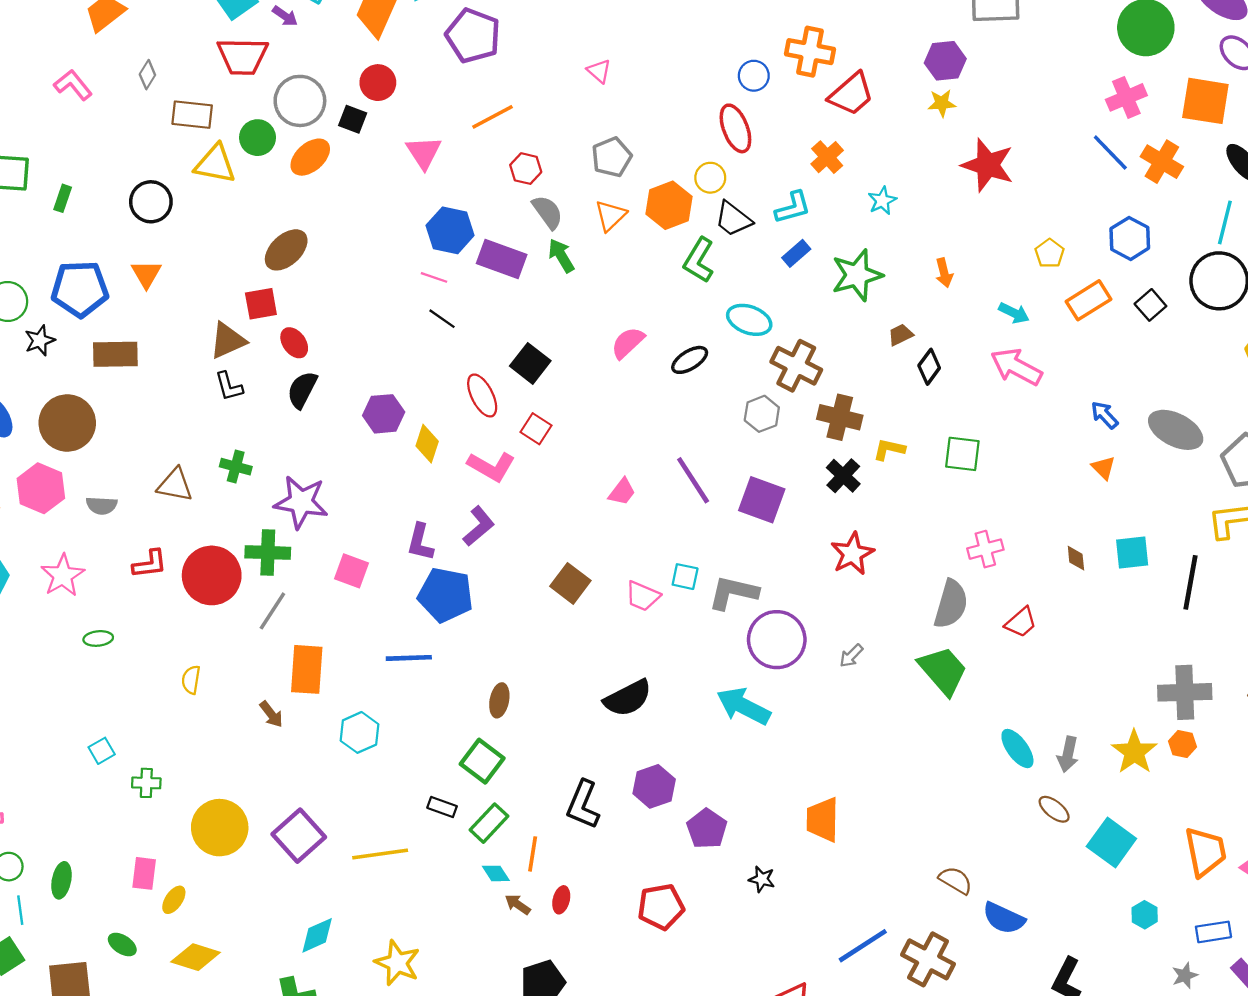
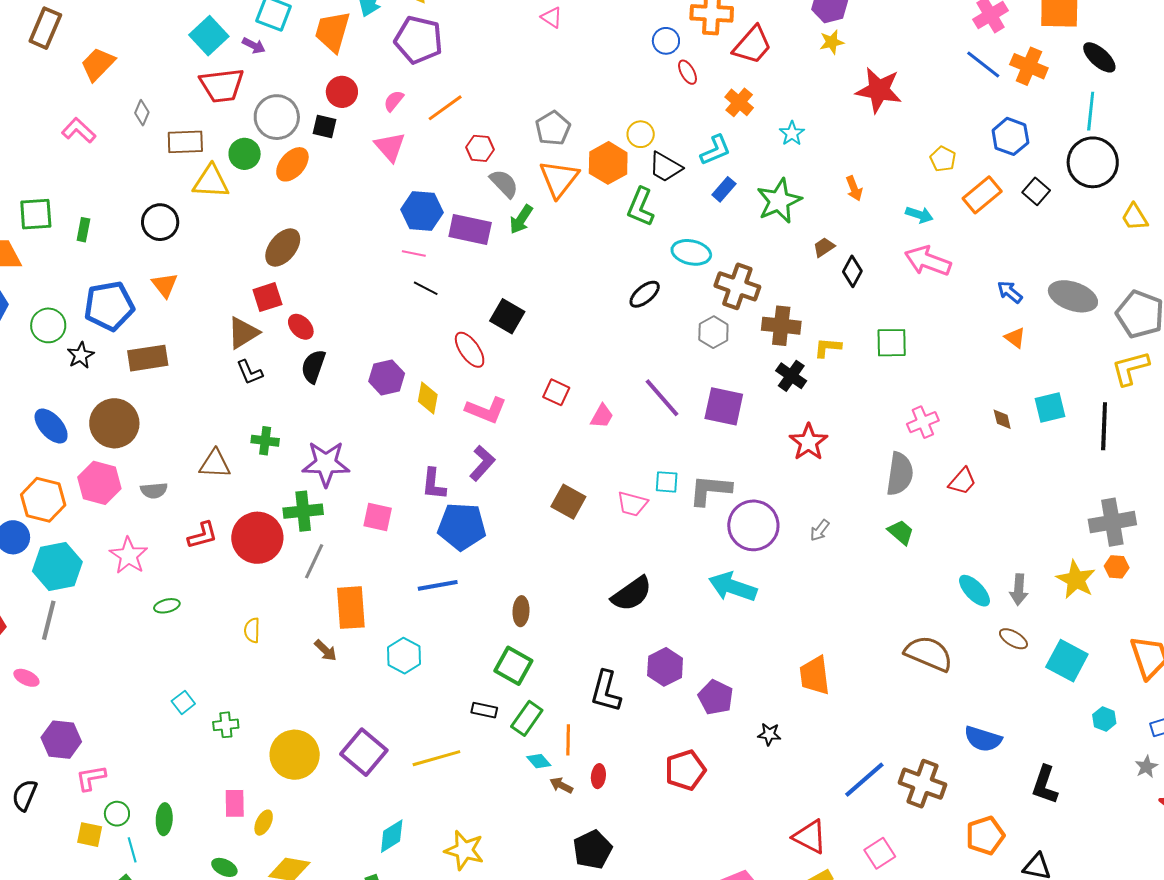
pink triangle: (599, 71) -> (552, 17), moved
red ellipse: (735, 128) -> (687, 72), moved, size x0.6
orange triangle: (611, 216) -> (559, 179), size x1.4
green arrow: (561, 256) -> (521, 219), turned -108
pink semicircle: (628, 343) -> (394, 101), moved, size x0.7
red square: (536, 429) -> (556, 392), moved
green trapezoid: (943, 671) -> (901, 532), size x0.6
brown semicircle: (956, 880) -> (929, 654), moved, size x1.6

